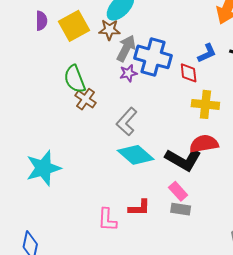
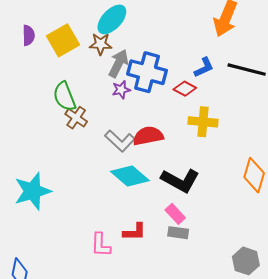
red diamond: (189, 73) -> (185, 89), turned -55
gray L-shape: (127, 122) -> (120, 141), turned -88
red semicircle: (204, 144) -> (148, 136), moved

